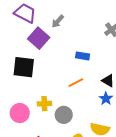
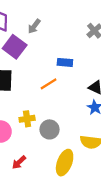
orange line: (76, 83) -> (49, 84), moved

